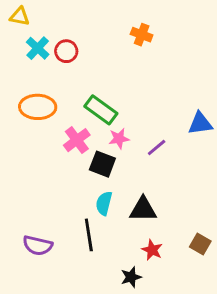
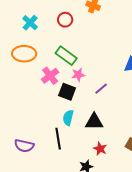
cyan cross: (38, 48) -> (30, 23), moved
red circle: (66, 51) -> (65, 20), moved
purple line: (157, 148) -> (101, 89), moved

